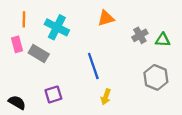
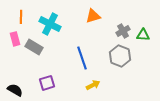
gray hexagon: (156, 77) -> (120, 56), moved
yellow arrow: (106, 97) -> (93, 85), turned -136

